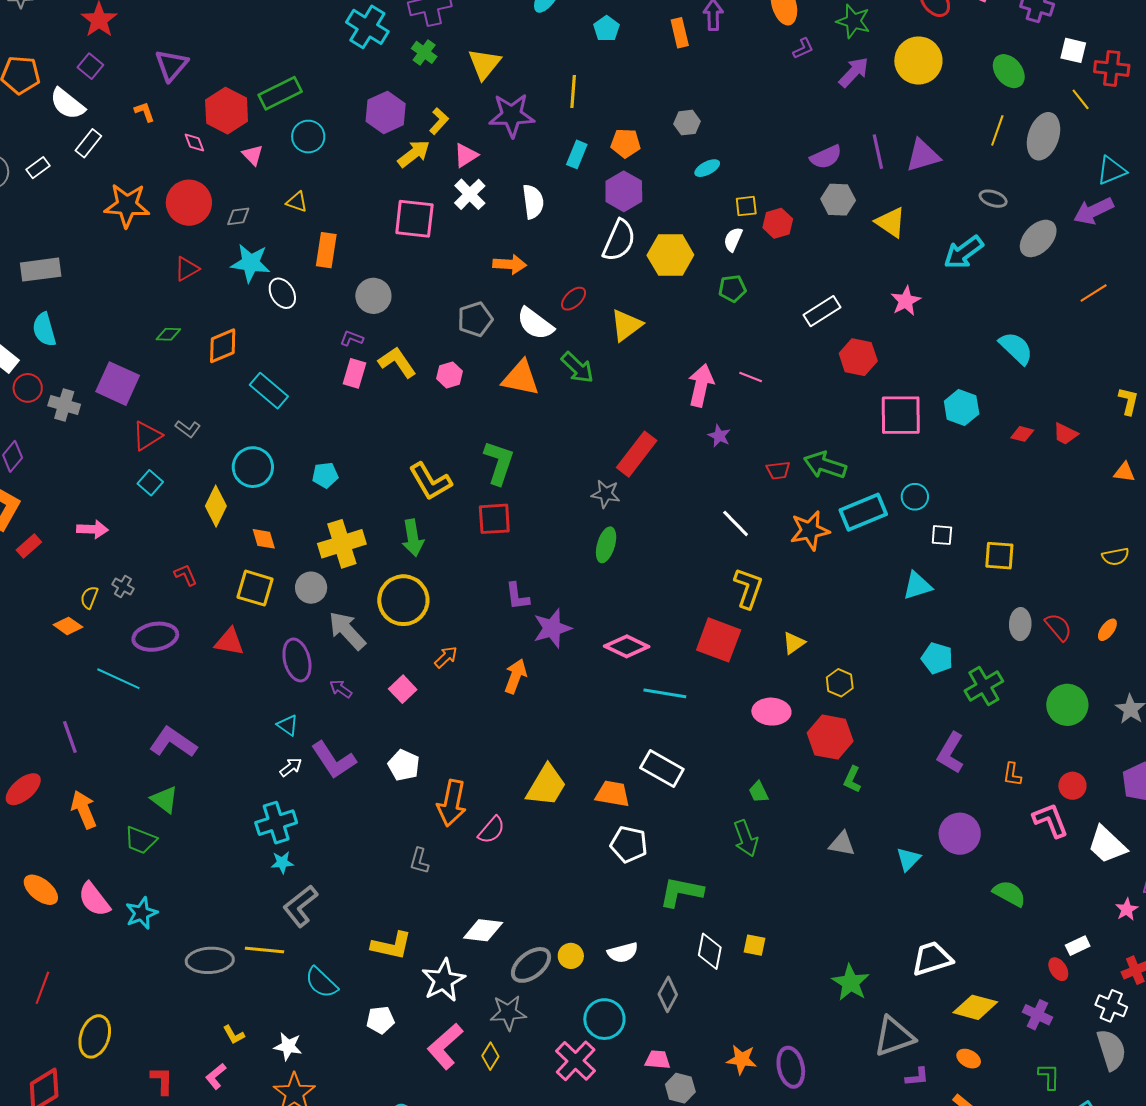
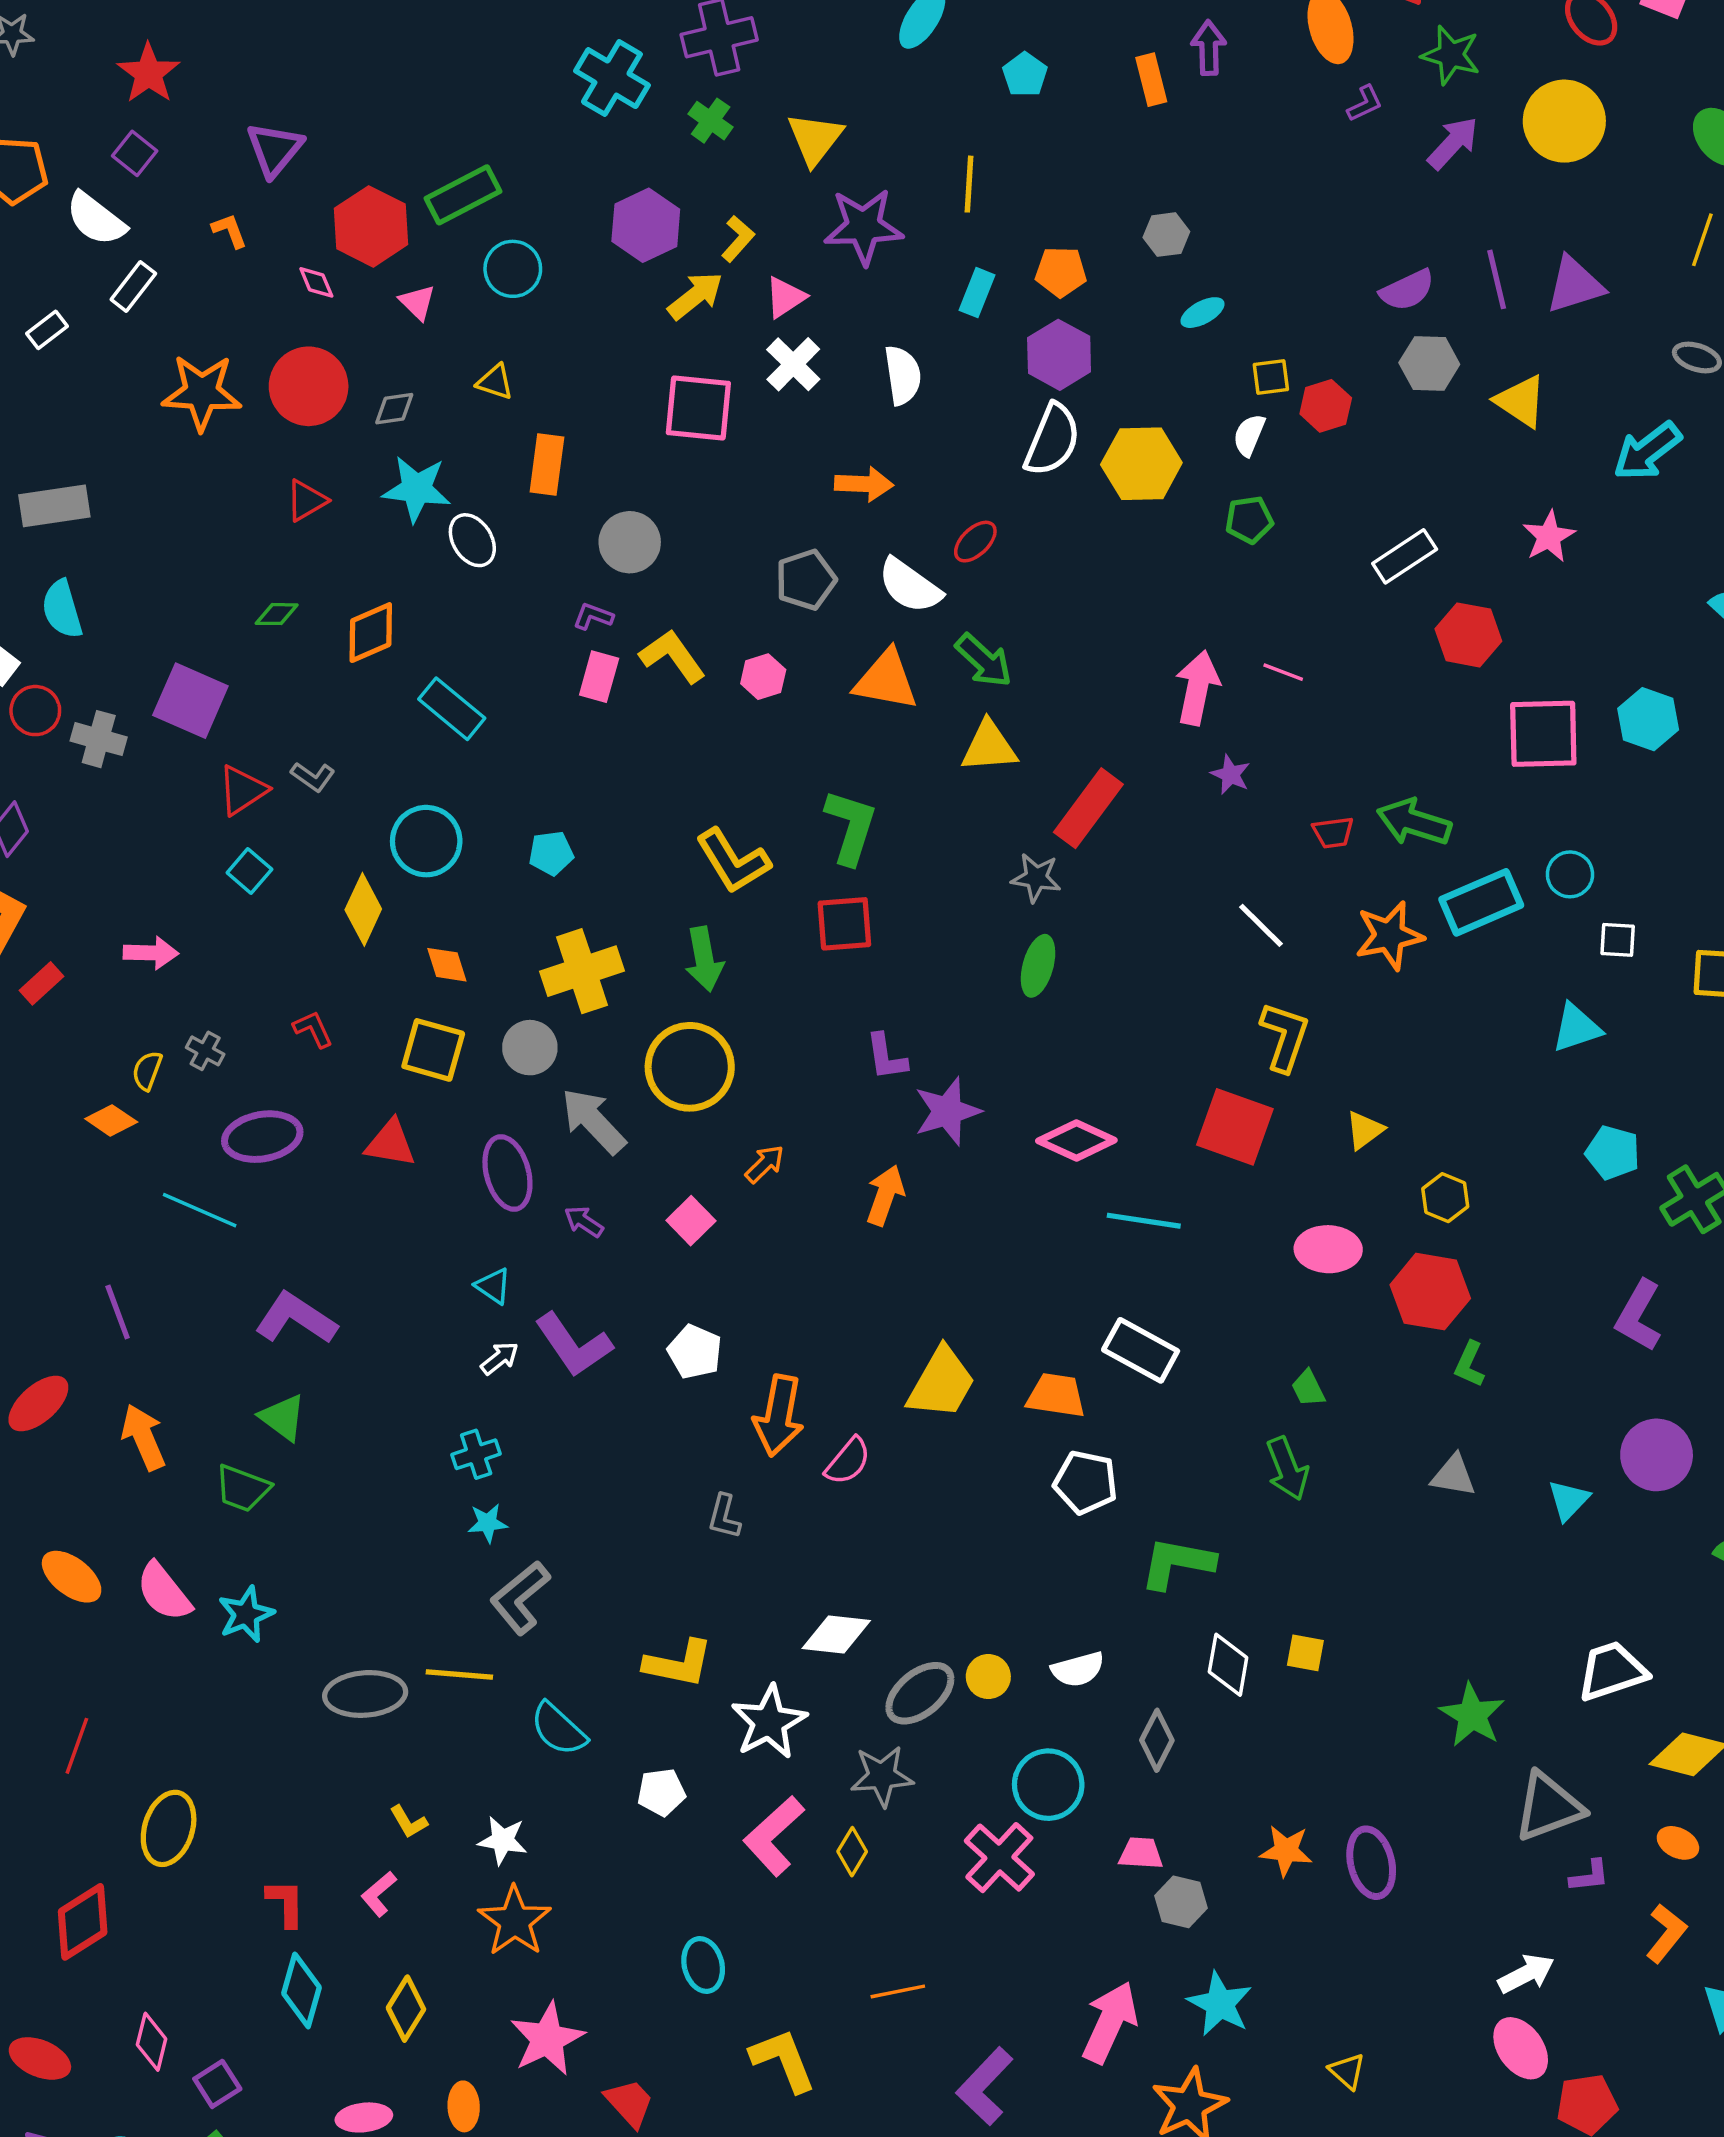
yellow triangle: (626, 325) -> (989, 747), moved, turned 33
cyan cross: (276, 823) -> (476, 1454), size x0.7

